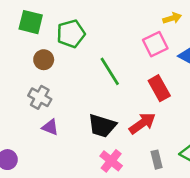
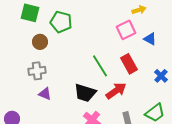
green pentagon: (71, 34) -> (61, 22), turned 30
green line: (110, 71) -> (100, 66), moved
gray cross: (40, 97) -> (37, 71), turned -36

